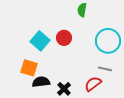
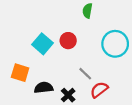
orange square: (29, 68) -> (20, 73), moved
gray line: (105, 69) -> (85, 74), moved, turned 32

